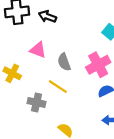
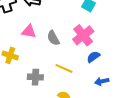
yellow line: (58, 87) -> (64, 68), moved

